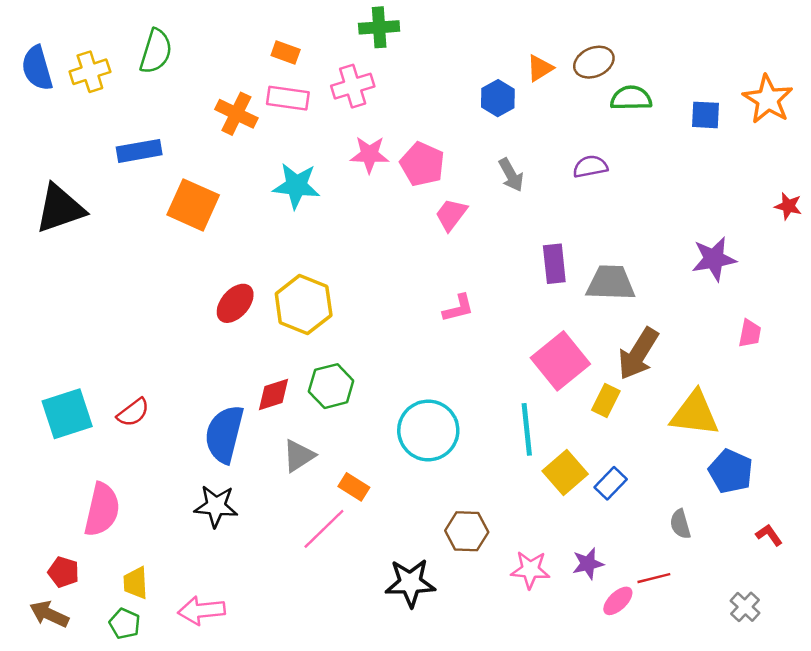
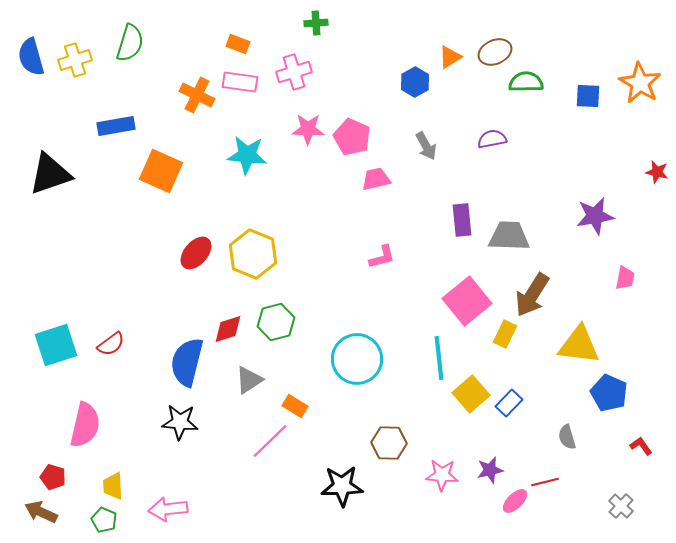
green cross: (379, 27) -> (316, 23), size x0.7
pink trapezoid: (451, 215) -> (376, 179), turned 40

